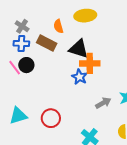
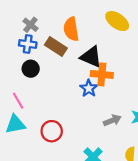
yellow ellipse: (85, 16) -> (117, 21), moved, turned 35
orange semicircle: (58, 26) -> (71, 29), size x1.5
pink line: (15, 68) -> (18, 101), moved

